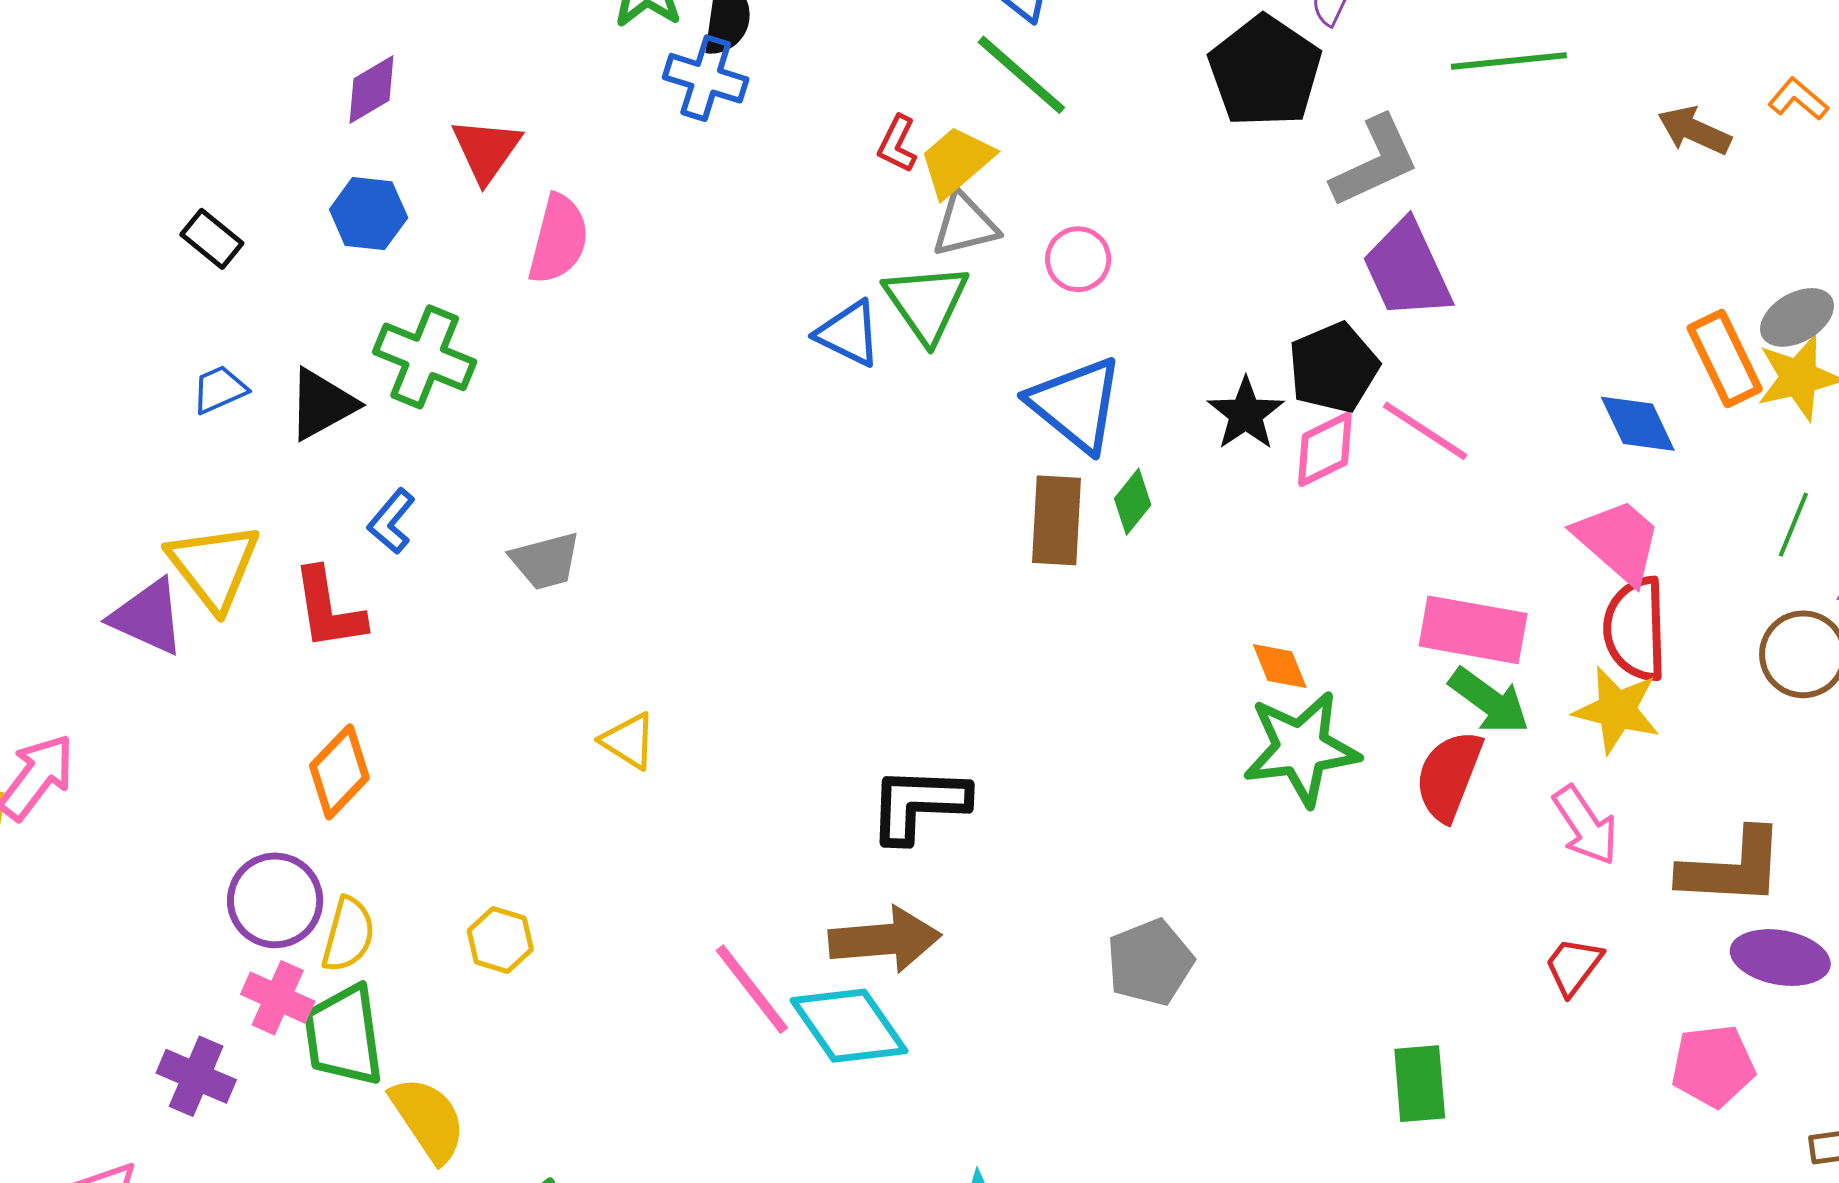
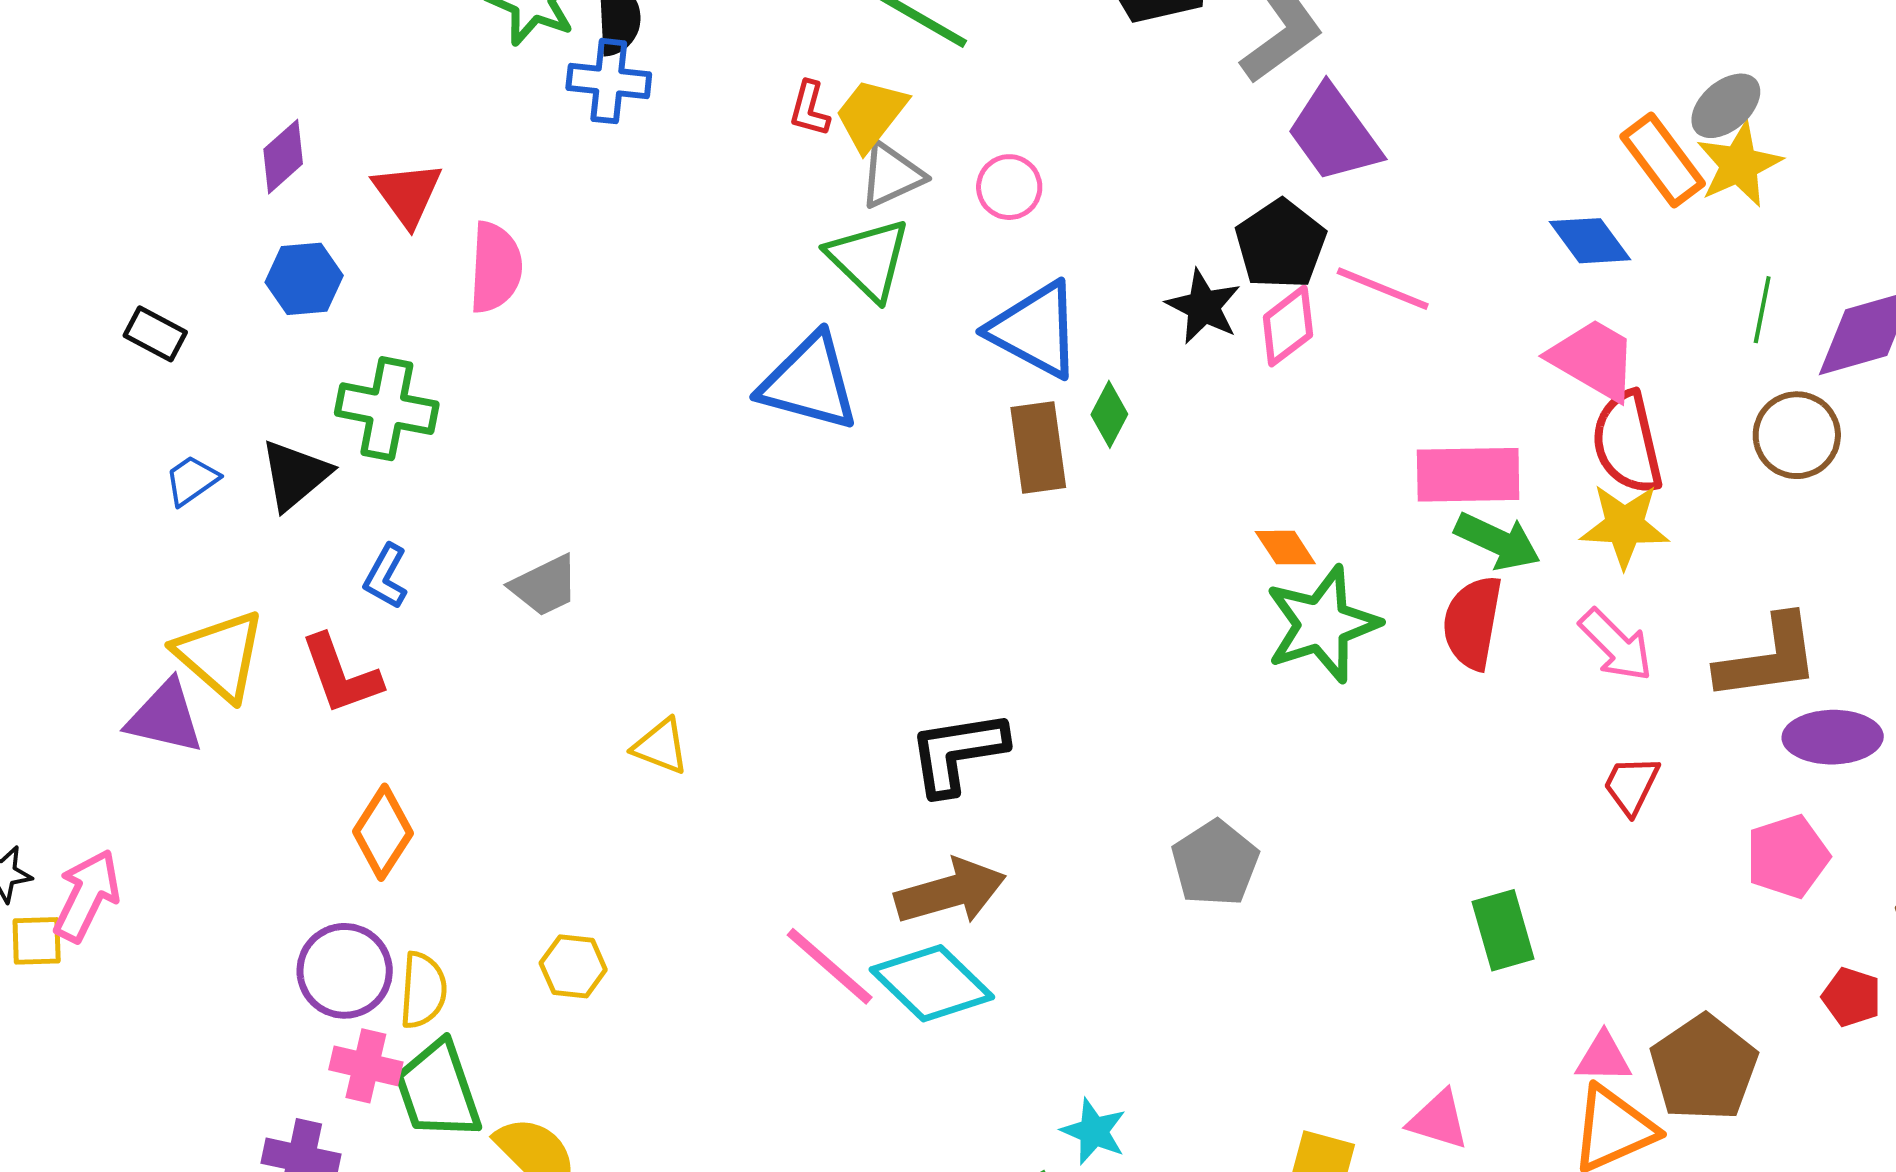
blue triangle: (849, 334) -> (809, 382), moved, size x1.5

